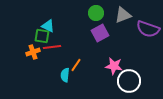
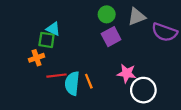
red line: (52, 47) -> (57, 76), moved
orange line: (76, 65) -> (89, 81), moved, turned -56
cyan semicircle: (65, 75) -> (72, 83), size x1.5

